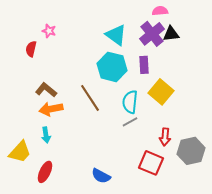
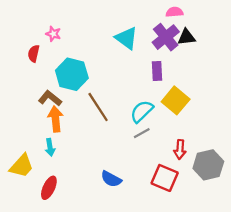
cyan hexagon: (112, 67) -> (72, 74), moved
cyan semicircle: (130, 102) -> (142, 111), turned 40
orange arrow: (51, 109) -> (55, 119), turned 95
blue semicircle: (101, 176) -> (111, 179), moved

